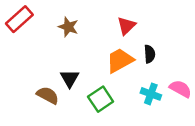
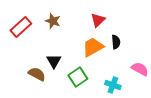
red rectangle: (19, 19) -> (21, 27), moved
cyan cross: (151, 94) -> (113, 85), moved

